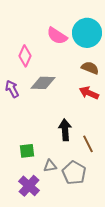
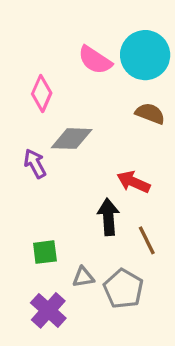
purple arrow: (12, 89) -> (35, 164), moved
red arrow: (89, 93) -> (133, 182), moved

